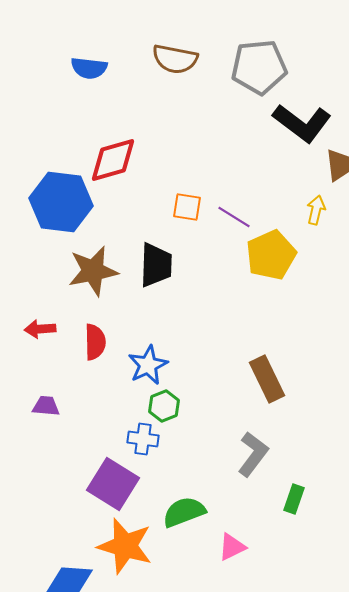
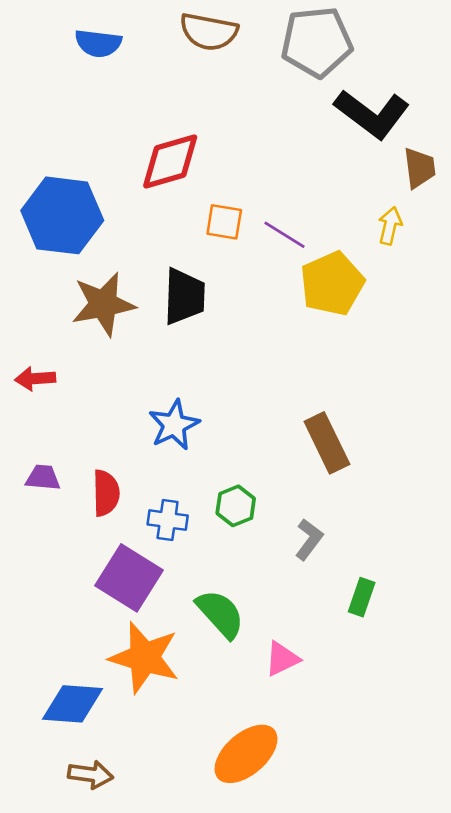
red diamond: (113, 160) -> (170, 161), moved
red semicircle: (95, 342) -> (106, 493), moved
green hexagon: (164, 406) -> (236, 506), moved
gray L-shape: (253, 454) -> (309, 539), size x0.7
green semicircle: (184, 512) -> (220, 614), turned 69

